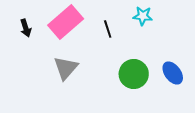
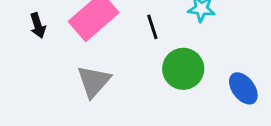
green circle: (134, 74) -> (183, 69), moved

